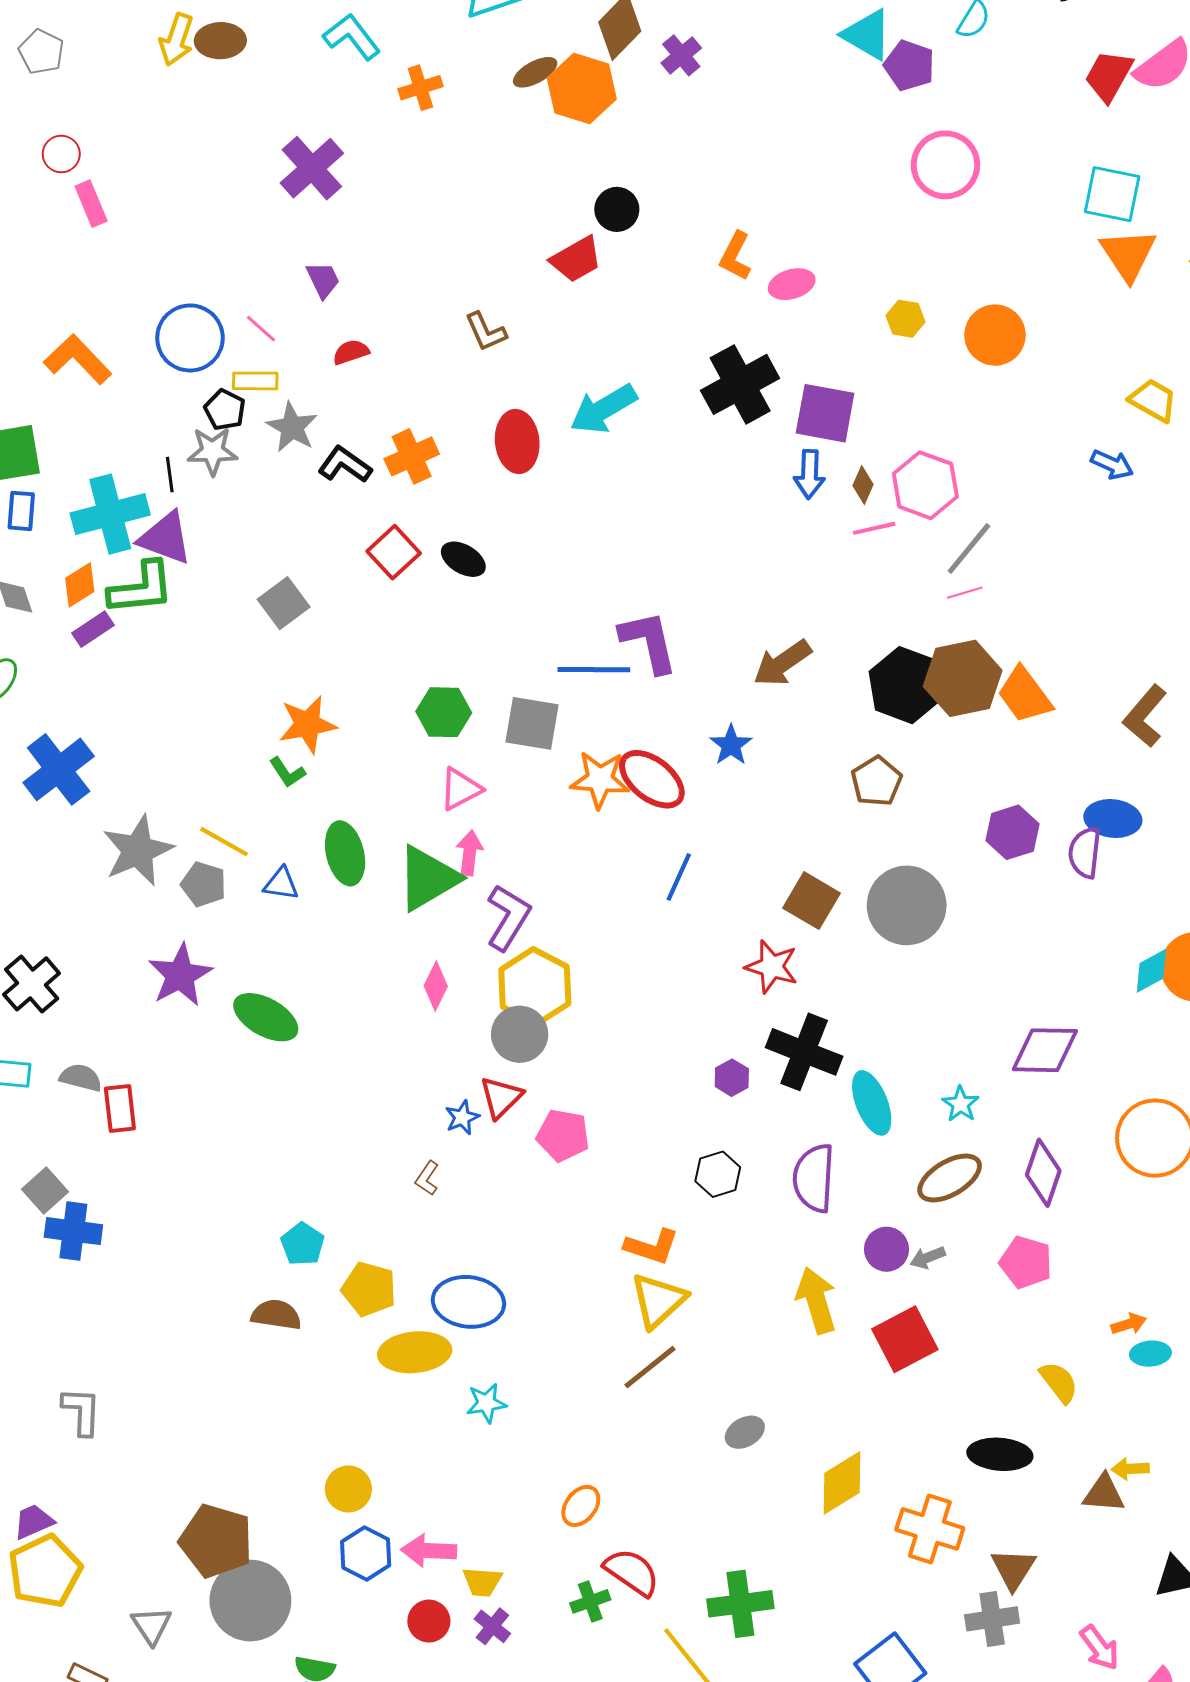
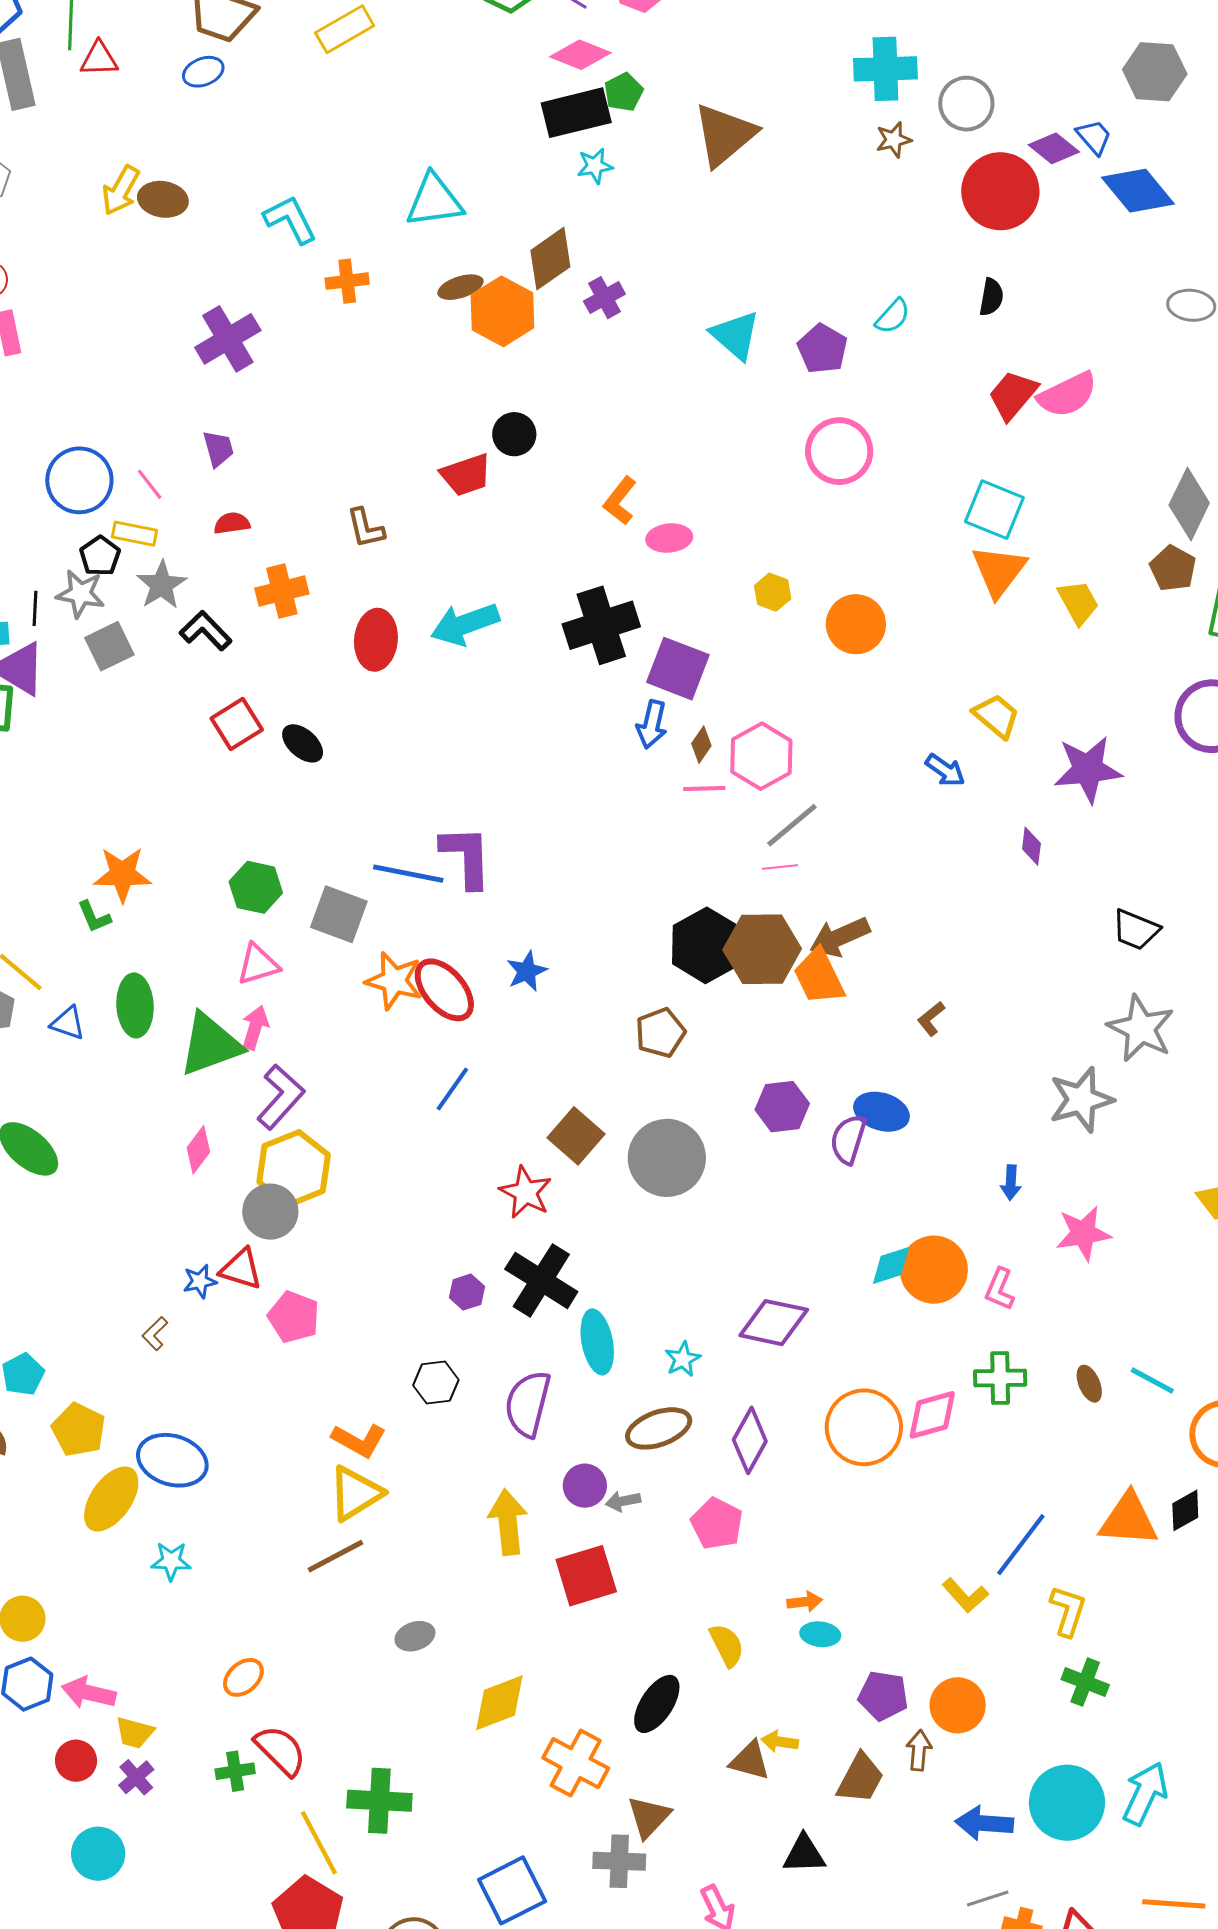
cyan triangle: (867, 35) -> (735, 335), moved
orange cross: (412, 456) -> (282, 591), moved
gray square: (284, 603) -> (109, 646), moved
brown arrow: (782, 663) -> (840, 937), moved
brown L-shape: (1145, 716) -> (931, 1019), size x0.6
red triangle: (501, 1097) -> (241, 1269), turned 51
yellow ellipse: (415, 1352) -> (111, 1499), turned -60
black ellipse: (1000, 1454) -> (657, 1704), turned -72

